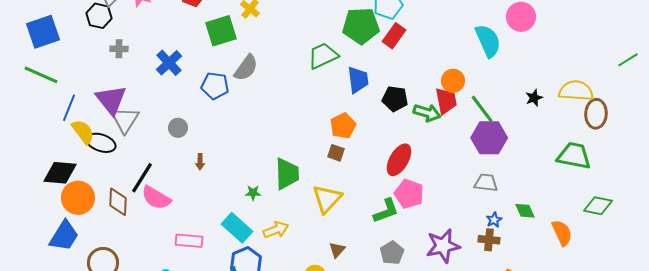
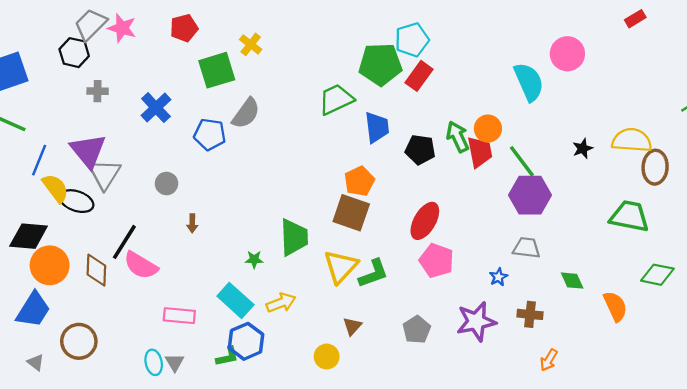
green arrow: (427, 113) -> (458, 137), moved, turned -132
brown square: (336, 153) -> (351, 213), size x1.8
green L-shape: (386, 211) -> (373, 274), moved
blue star: (494, 220) -> (498, 277), moved

